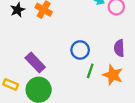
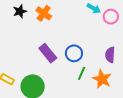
purple rectangle: (35, 62) -> (48, 53), moved

